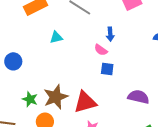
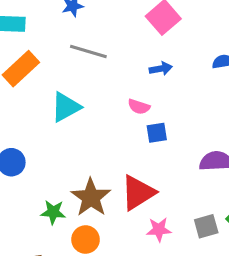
blue arrow: (110, 34) -> (161, 69), moved, turned -80
cyan triangle: (56, 37) -> (66, 107), size x1.5

